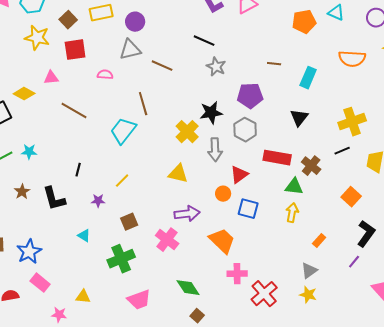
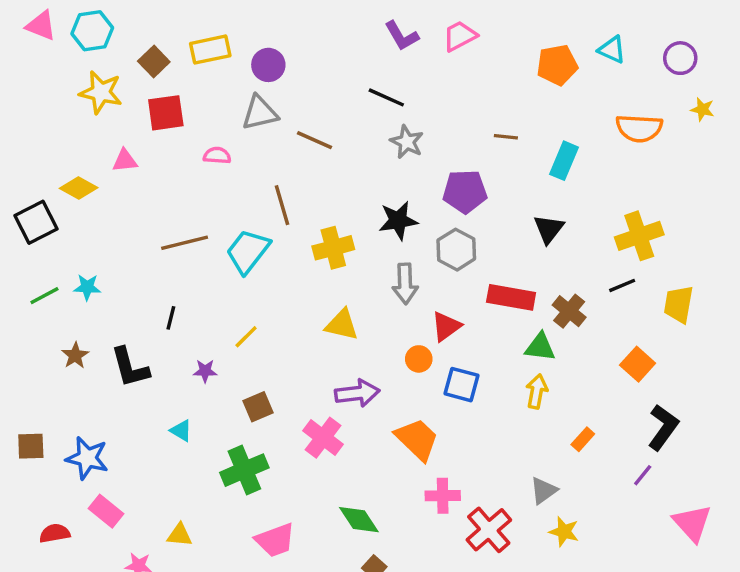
brown line: (74, 111) -> (185, 243), moved, turned -44
yellow cross: (187, 132) -> (333, 248), moved, turned 30
blue star: (29, 252) -> (87, 458), turned -30
gray triangle: (309, 271) -> (544, 491), moved

